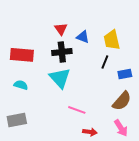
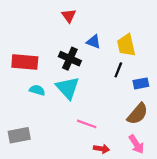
red triangle: (61, 29) -> (69, 16), moved
black cross: (62, 52) -> (70, 59), turned 30
cyan semicircle: (21, 85) -> (37, 90), moved

